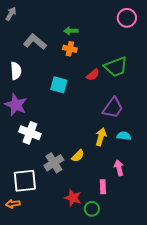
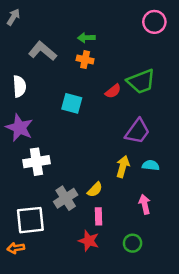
white cross: (30, 133) -> (36, 162), turned -30
pink rectangle: (103, 187) -> (98, 216), moved
green circle: (92, 209) -> (133, 243), moved

